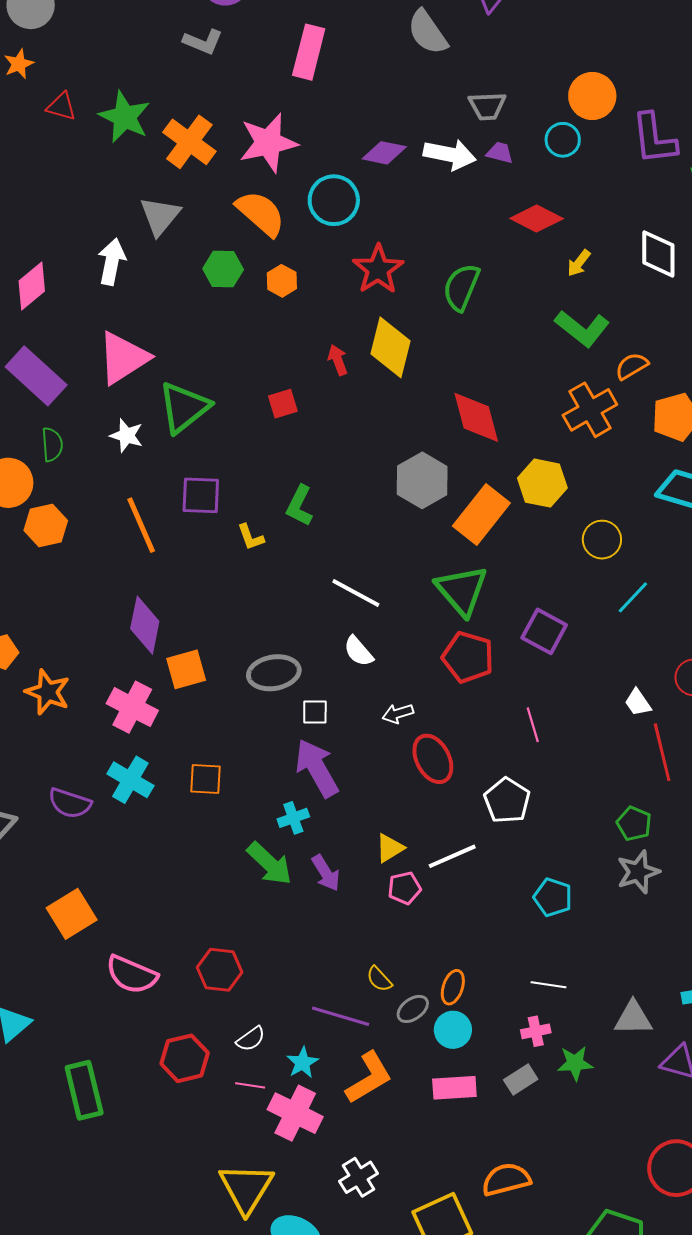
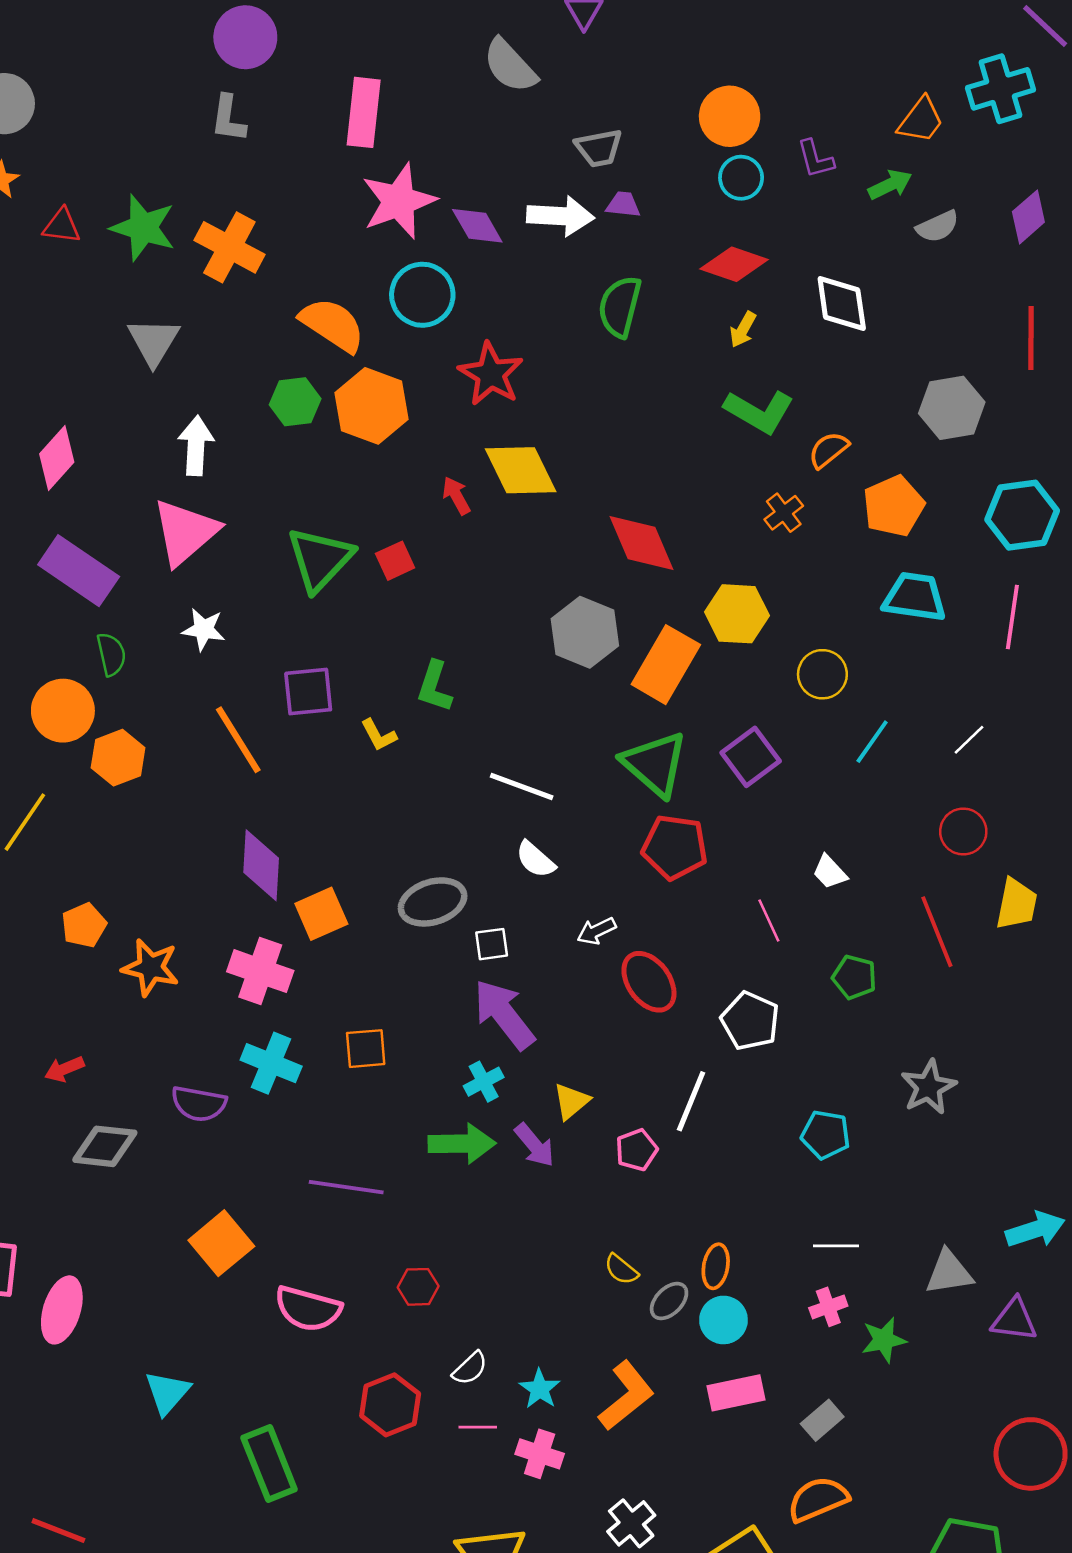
gray L-shape: (203, 42) -> (228, 119), turned 84
purple L-shape: (654, 139) -> (815, 159), size x0.6
cyan circle: (563, 140) -> (741, 178), moved
pink star: (268, 143) -> (399, 201), moved
purple diamond: (384, 153) -> (477, 226), turned 57
gray triangle: (160, 216) -> (154, 341), moved
red diamond: (537, 219) -> (734, 264), moved
white arrow: (112, 262) -> (196, 446), moved
orange hexagon: (282, 281) -> (372, 406), size x1.8
green semicircle: (461, 287) -> (620, 307), moved
yellow diamond: (390, 347) -> (521, 470), turned -32
green triangle: (184, 407) -> (320, 559), moved
orange cross: (590, 410) -> (784, 513), size x0.6
purple square: (544, 631) -> (751, 757), moved, turned 33
white trapezoid: (638, 703) -> (830, 872), moved
green pentagon: (634, 824) -> (854, 977), moved
yellow triangle: (390, 848) -> (571, 1101), moved
white line: (452, 856) -> (691, 1101), turned -36
green arrow: (270, 864) -> (462, 1144), turned -36
red hexagon: (220, 970) -> (418, 1287), size x0.7
purple line: (341, 1016) -> (346, 1187), moved
gray rectangle: (521, 1080) -> (822, 1420), moved
pink cross: (295, 1113) -> (540, 1454), size x0.7

